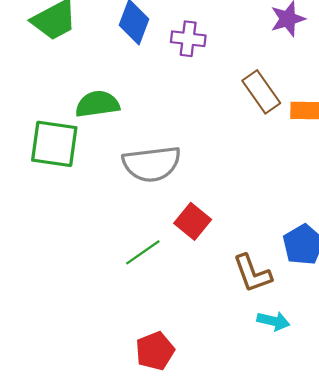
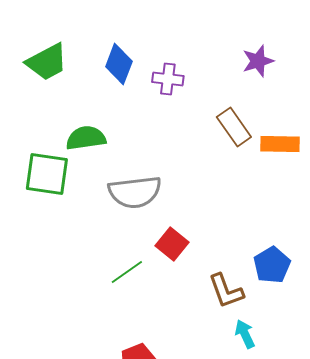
cyan arrow: (273, 321) -> (245, 334), turned -128

